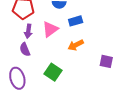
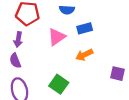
purple arrow: (28, 31) -> (18, 40), moved
purple semicircle: (25, 49) -> (15, 61), moved

